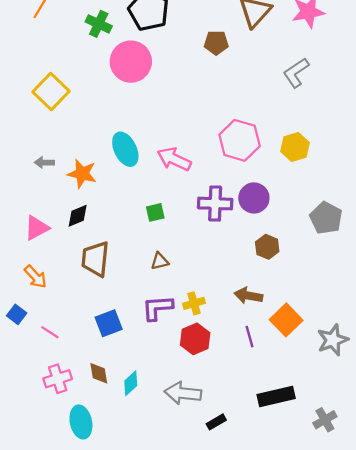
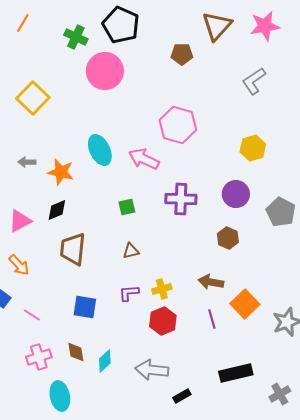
pink hexagon: (240, 140) -> (178, 125), moved
purple circle: (254, 198) -> (236, 194), moved
purple L-shape: (157, 308) -> (129, 293), size x0.7
blue square: (109, 323) -> (85, 307), turned 30

